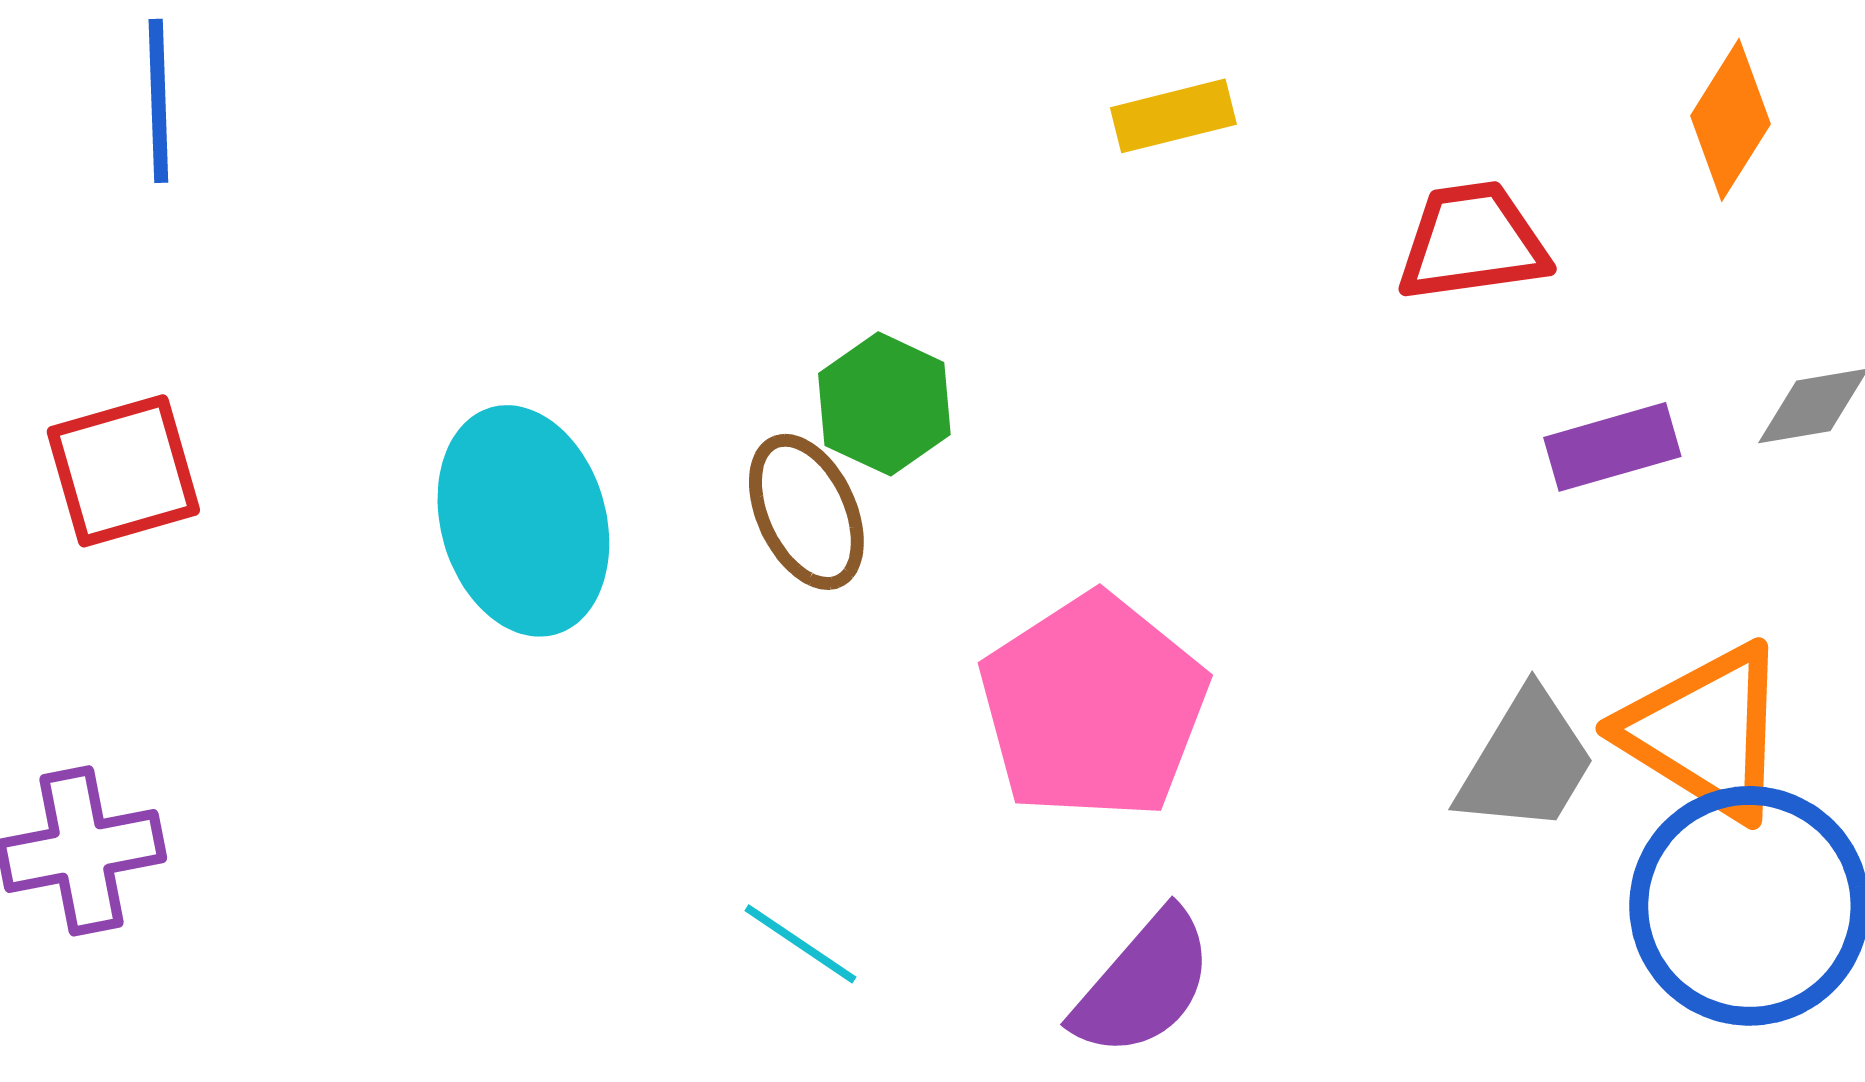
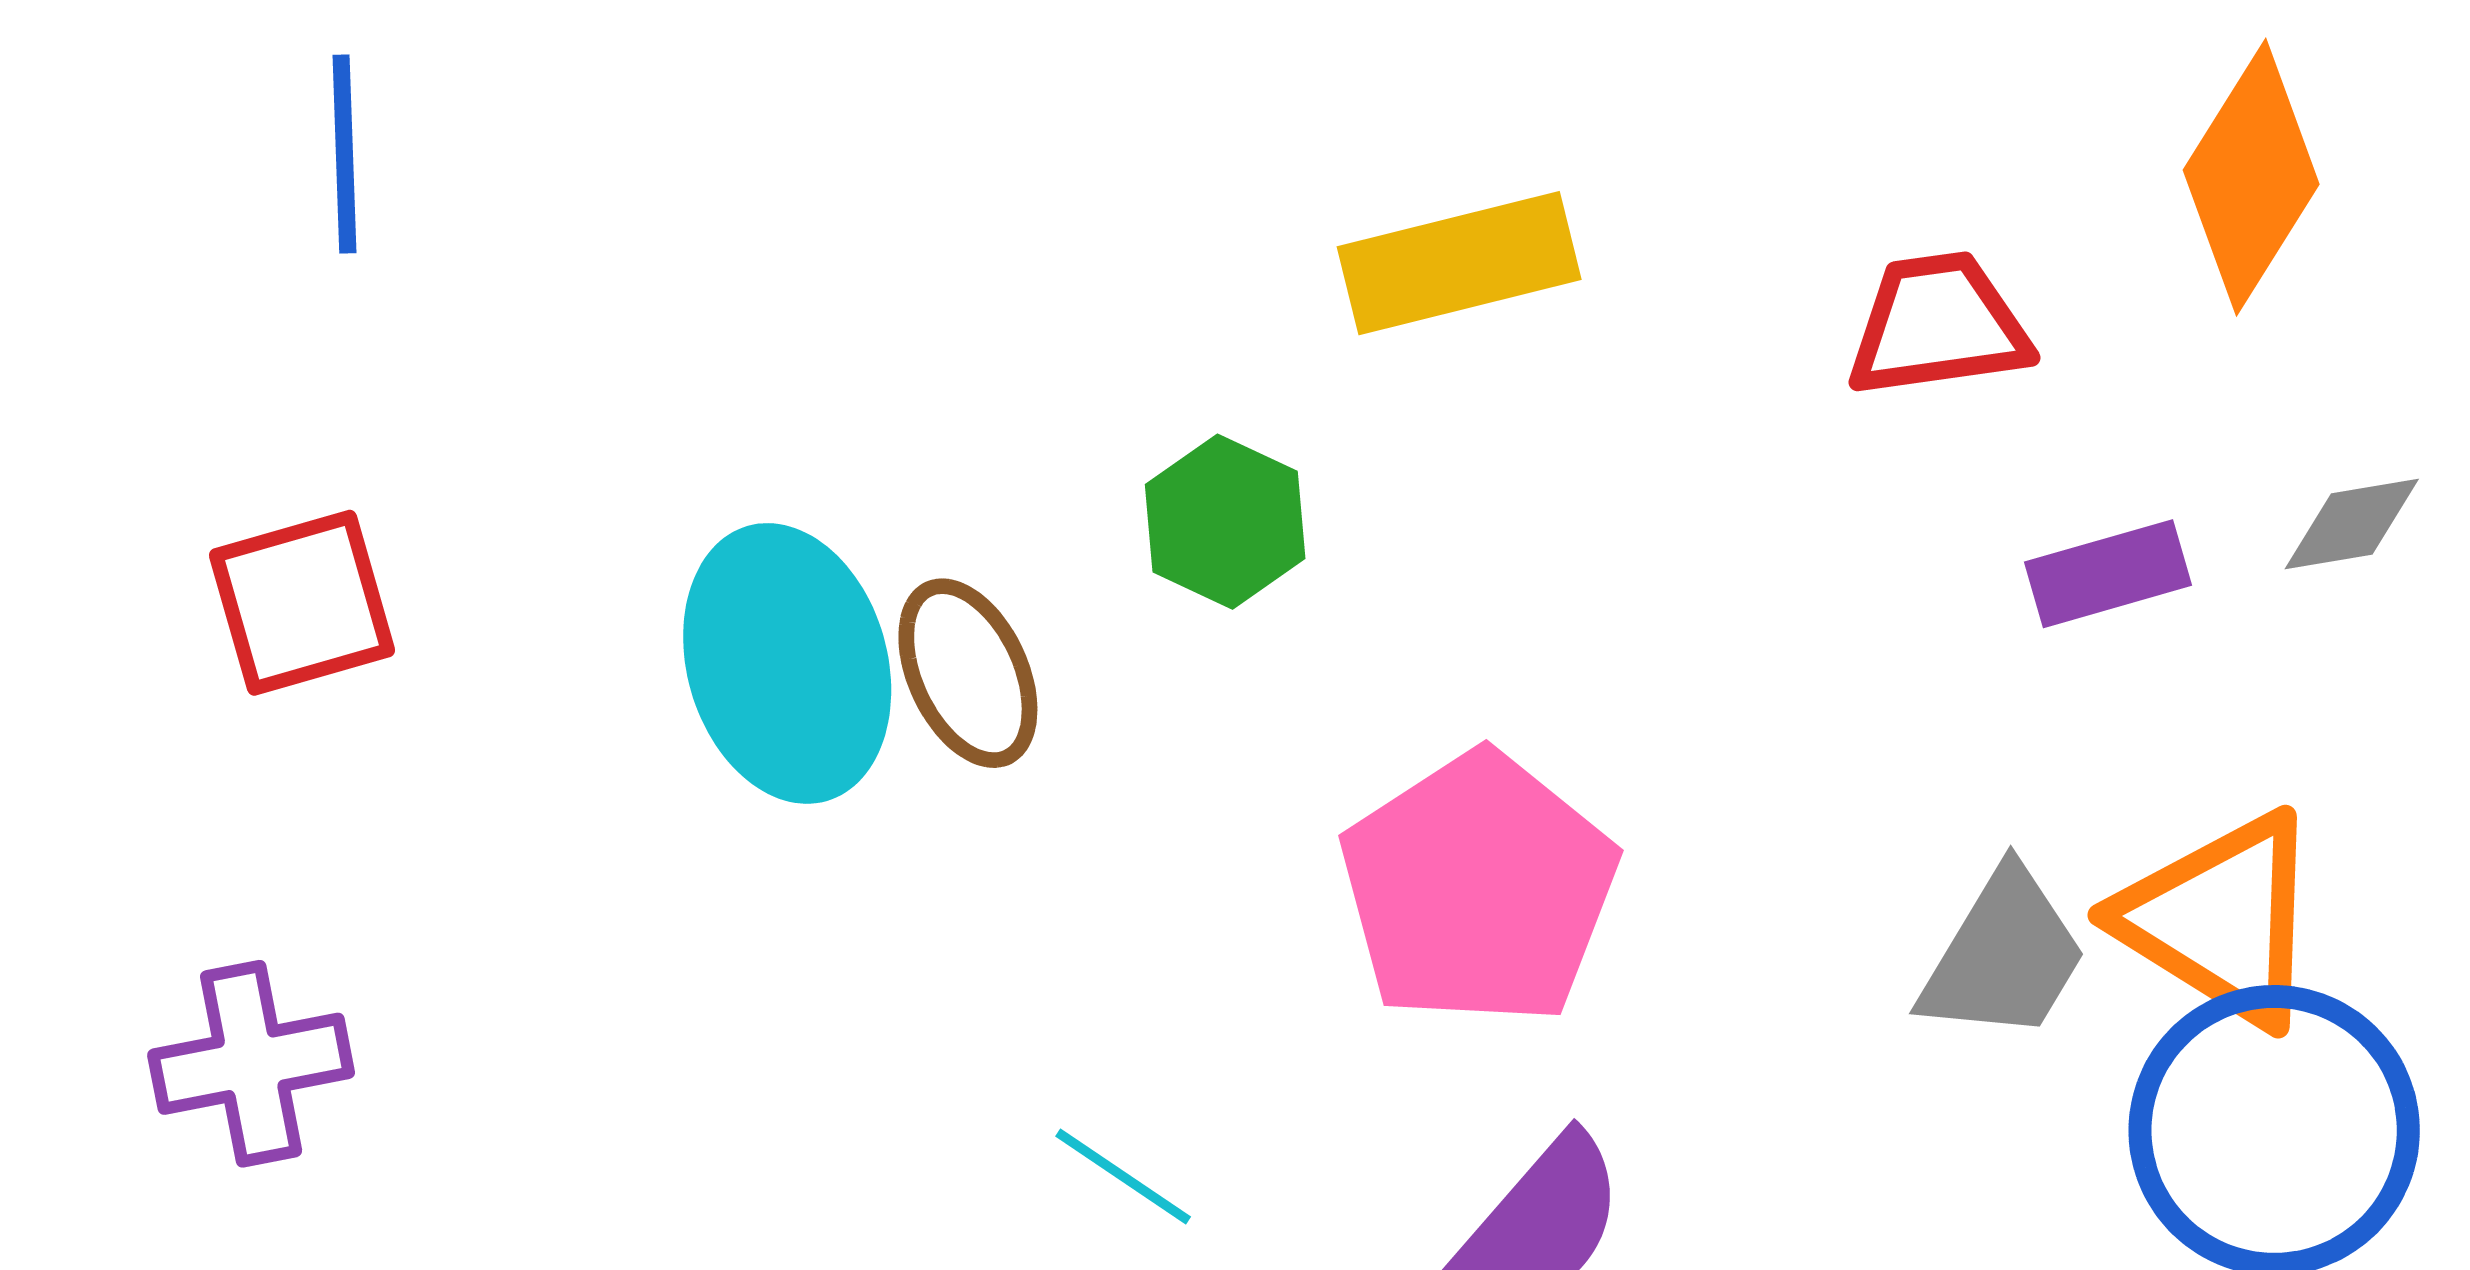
yellow rectangle: (1173, 116) -> (1459, 263), moved, size x1.6
orange diamond: (1730, 120) -> (2251, 177), size x1.4
brown ellipse: (806, 512) -> (968, 673), moved

